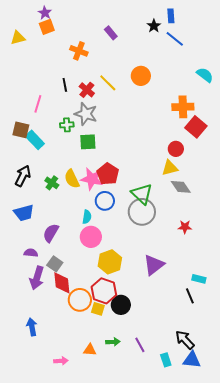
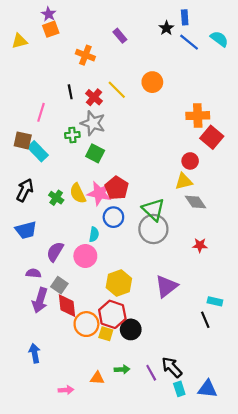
cyan semicircle: (205, 75) -> (219, 39), moved
green square: (88, 142) -> (95, 153), turned 30
pink circle: (91, 237) -> (85, 256), moved
black arrow: (185, 340) -> (172, 367), moved

